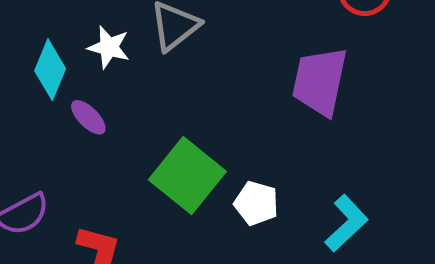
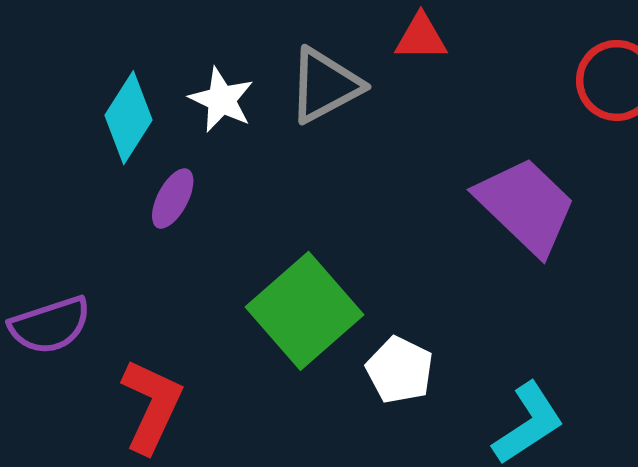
purple trapezoid: (320, 81) -> (526, 206), turned 112
purple ellipse: (88, 117) -> (173, 198), turned 63

